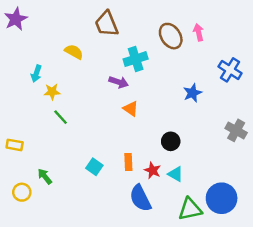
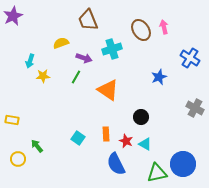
yellow semicircle: (74, 52) -> (61, 43), turned -49
purple arrow: (119, 82) -> (84, 58), moved
orange triangle: (131, 109) -> (108, 90), size x1.6
green line: (61, 117) -> (76, 77), moved, turned 72

